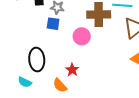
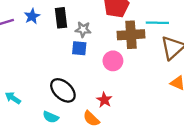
black ellipse: (37, 59) -> (63, 90), turned -40

